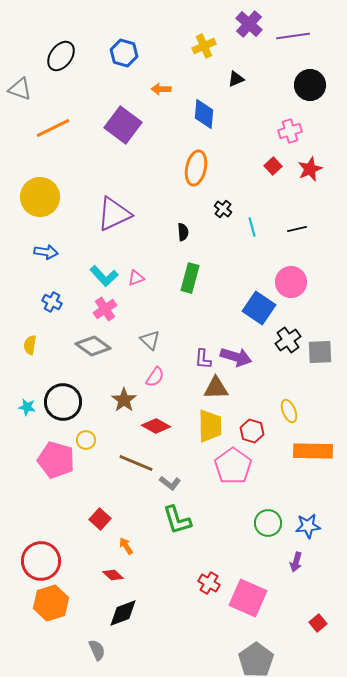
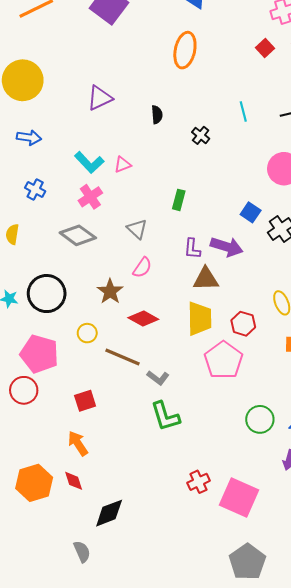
black cross: (223, 209) -> (201, 135), moved
purple triangle: (114, 214) -> (100, 98), size x0.7
black semicircle: (183, 232) -> (157, 115), moved
green rectangle: (190, 278) -> (179, 200), moved, size x0.7
blue square: (259, 308) -> (251, 212), moved, size x0.6
yellow circle: (86, 440) -> (87, 333), moved
red square: (100, 519) -> (85, 401), moved, turned 30
orange arrow: (126, 546) -> (78, 443), moved, size x1.4
red circle: (41, 561) -> (24, 390), moved, size x0.7
red diamond: (113, 575) -> (74, 481), moved, turned 30
red cross: (209, 583) -> (199, 482), turned 35
orange hexagon: (51, 603) -> (34, 483), moved

